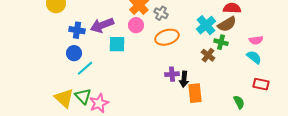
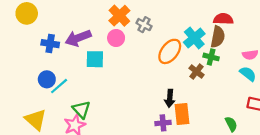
brown semicircle: (227, 24) -> (218, 37), turned -48
orange ellipse: (167, 37) -> (170, 51), moved, turned -35
blue circle: (74, 53) -> (47, 79), moved
purple cross: (172, 74) -> (163, 123), moved
green triangle: (83, 96) -> (81, 110), moved

